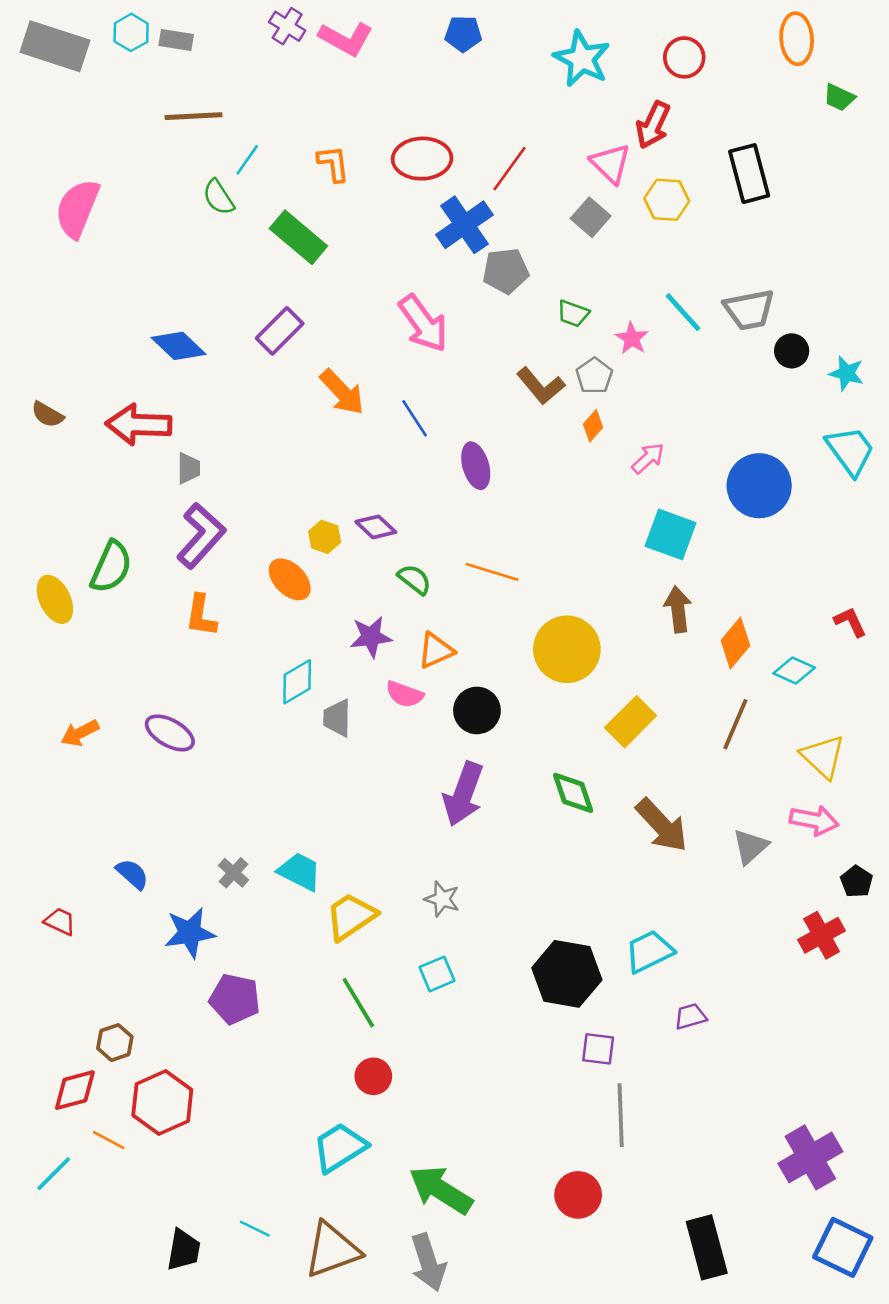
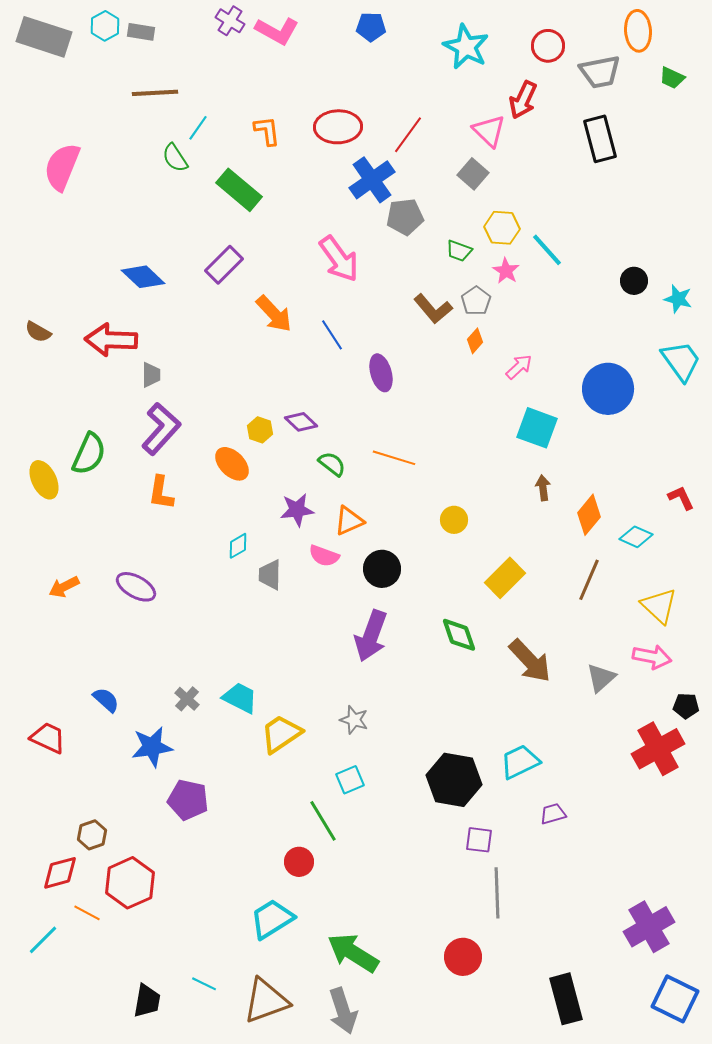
yellow hexagon: (667, 200) -> (502, 228), moved
gray trapezoid: (749, 310) -> (600, 72), moved
brown arrow: (678, 609) -> (543, 488), size x0.7
yellow circle: (567, 649) -> (454, 520), size x0.5
cyan diamond: (297, 682) -> (238, 546), size x0.7
black pentagon: (857, 882) -> (686, 706), turned -30
red trapezoid: (60, 921) -> (48, 738), size x1.4
red cross: (822, 935) -> (658, 749), size x1.4
green line: (358, 1003) -> (323, 821), moved

